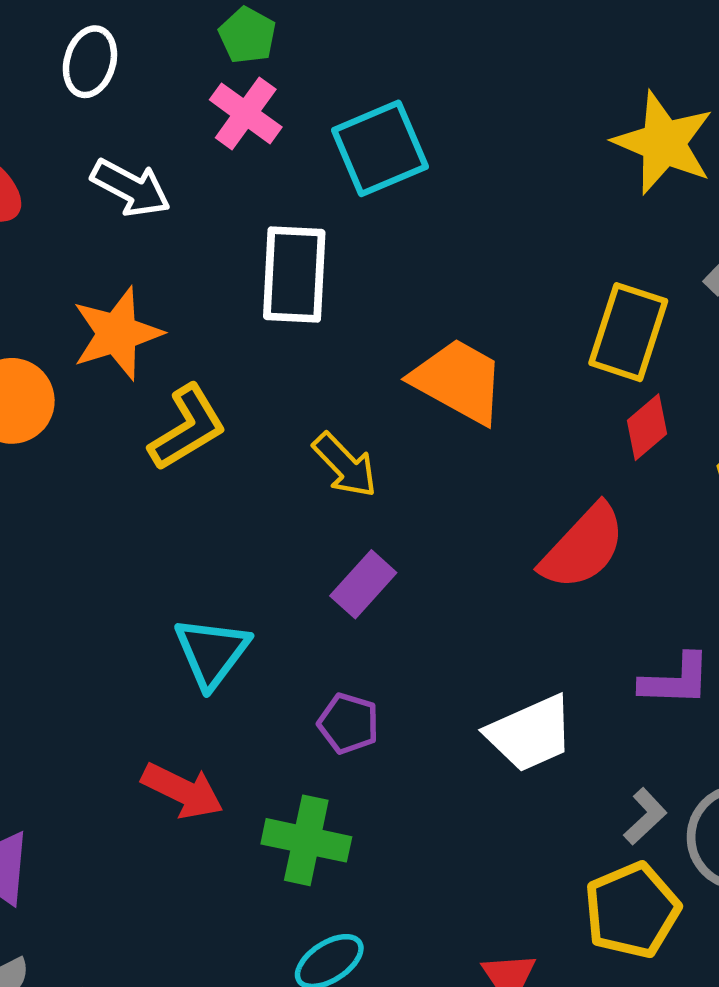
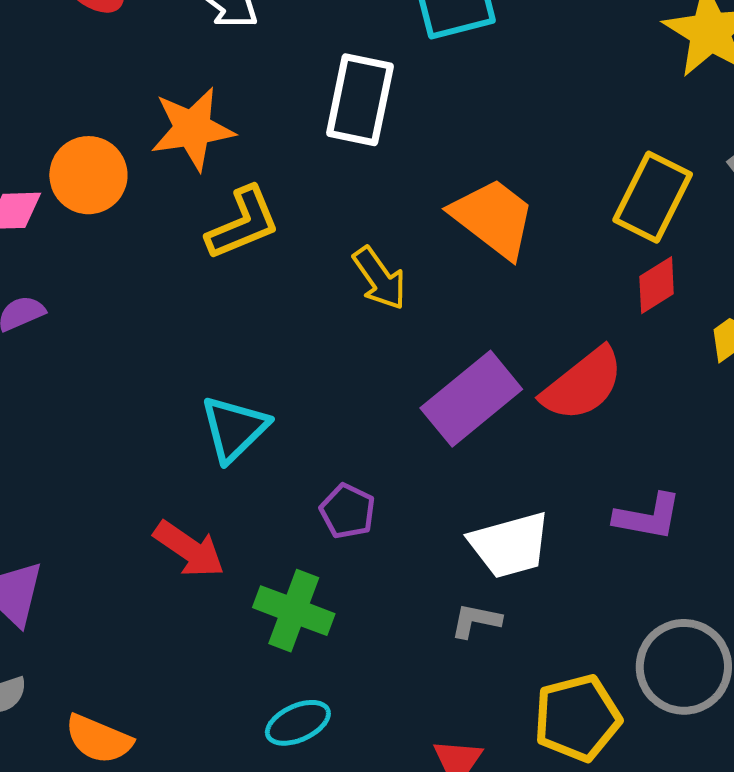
purple rectangle: (363, 584) -> (471, 399), moved, size x1.6
gray L-shape: (645, 816) -> (476, 621), moved, turned -134

